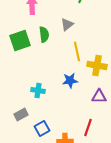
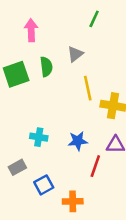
blue star: (70, 80) -> (78, 141), moved
red line: (88, 127) -> (95, 166), moved

